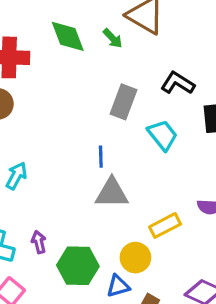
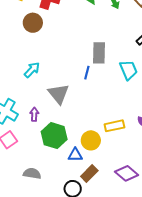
gray rectangle: (123, 102) -> (99, 53), moved, turned -35
gray triangle: (112, 193) -> (59, 94), moved, turned 35

